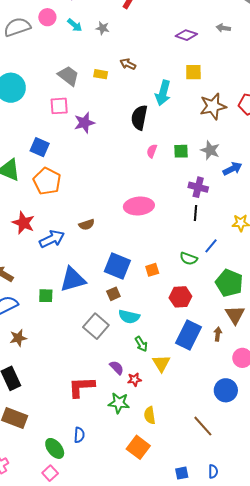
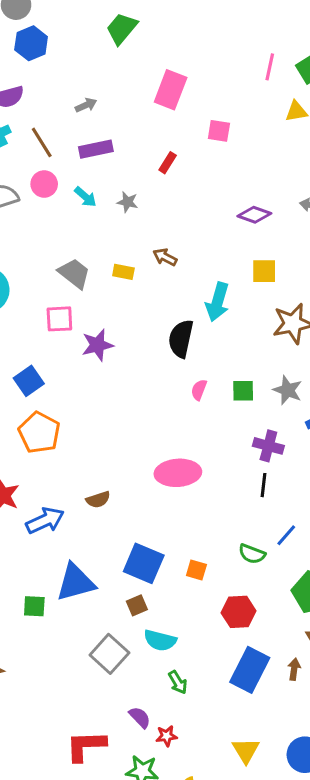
blue square: (40, 147) -> (29, 381), turned 30
orange square: (152, 270) -> (196, 570), turned 32
yellow triangle: (161, 363) -> (246, 750), moved

